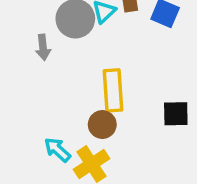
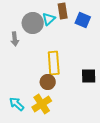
cyan arrow: (57, 150) -> (17, 104), moved

